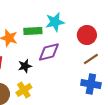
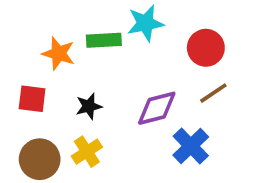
purple diamond: (49, 52) -> (157, 108), moved
blue cross: (91, 84) -> (191, 146), moved, turned 36

